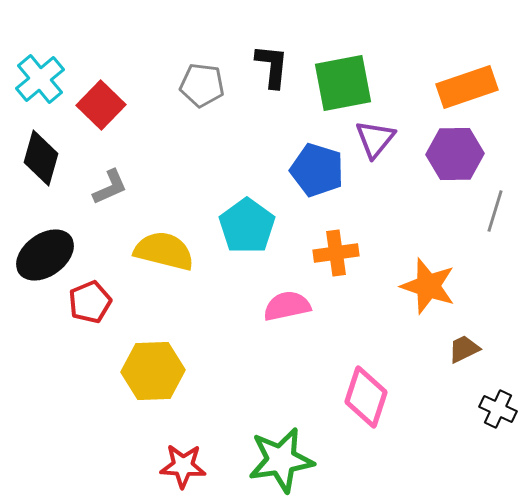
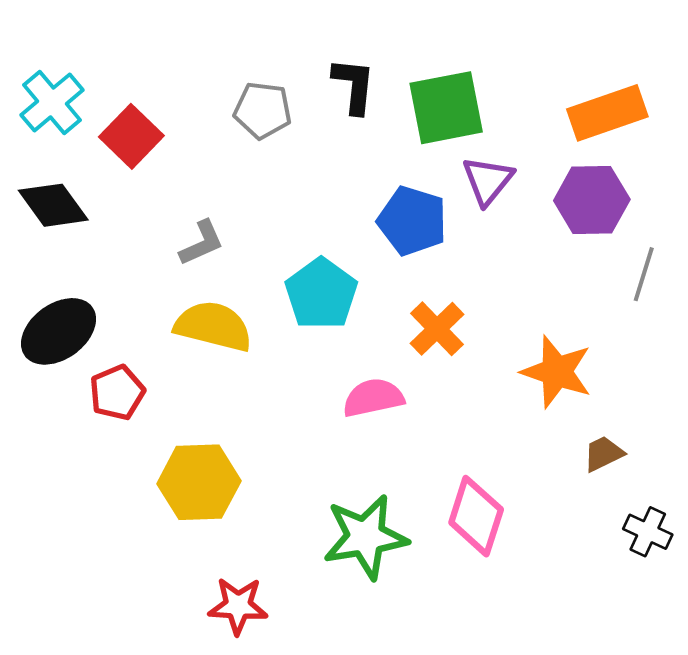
black diamond: (41, 158) -> (53, 205), turned -52
gray L-shape: (110, 187) -> (202, 243), moved
orange cross: (336, 253) -> (437, 329), turned -36
green star: (281, 460) -> (365, 537), moved

